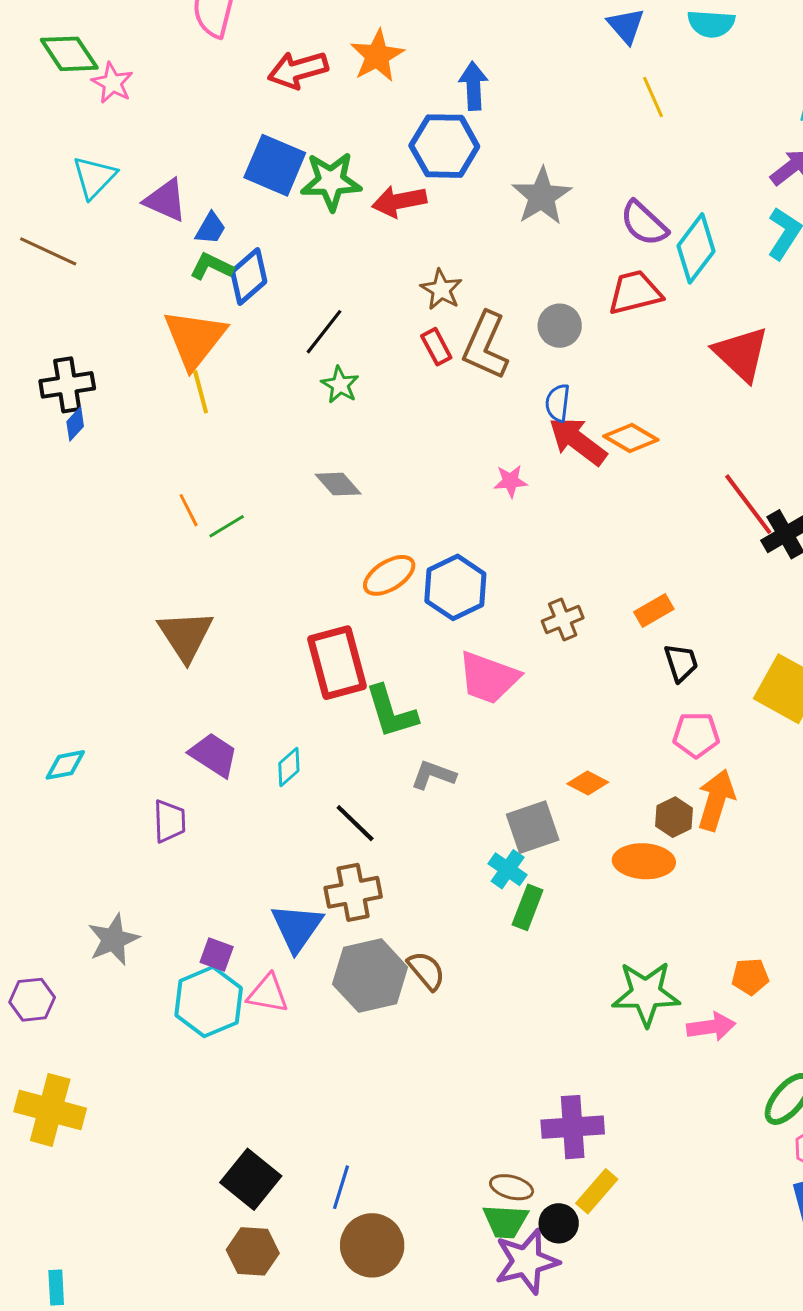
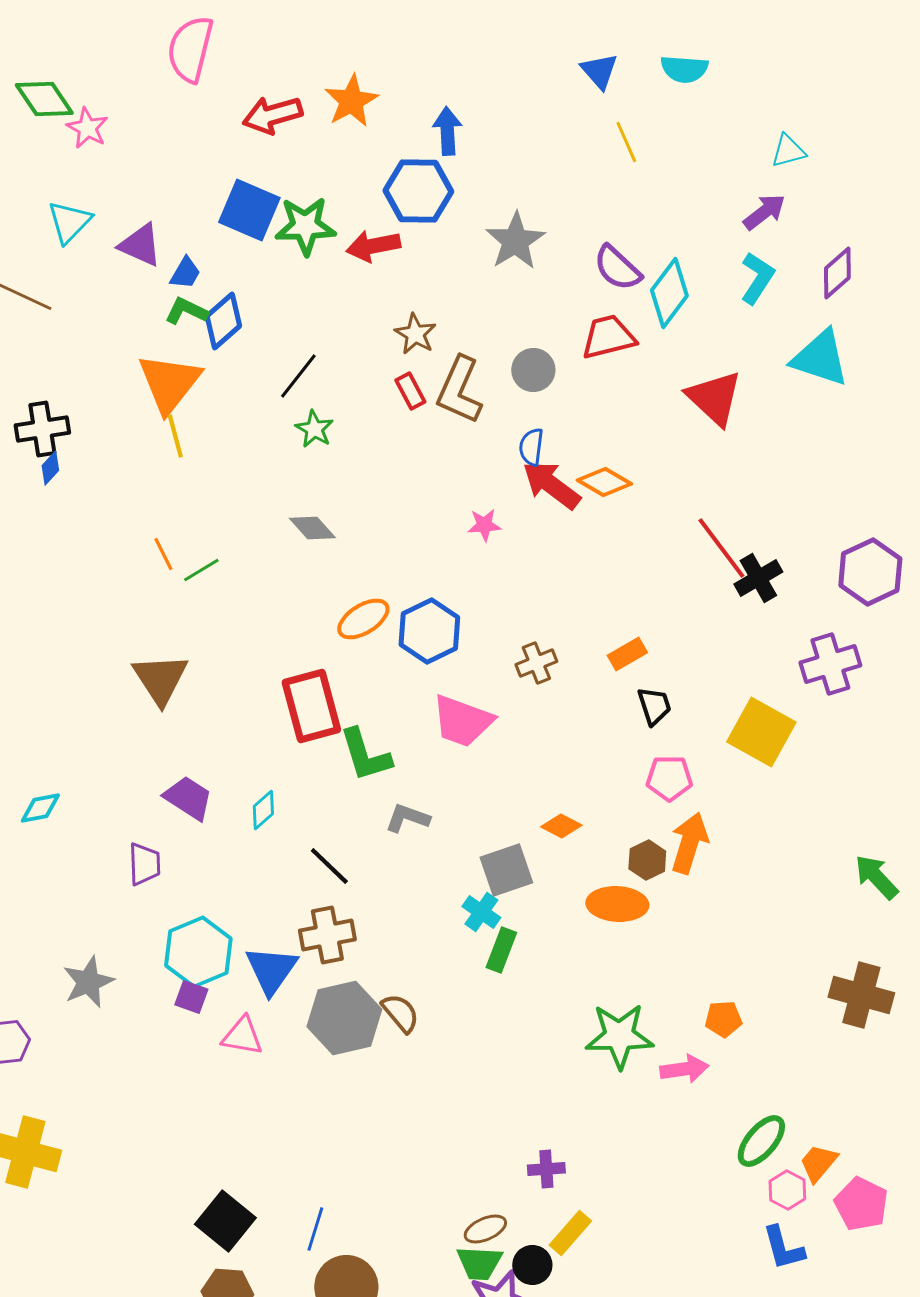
cyan hexagon: (209, 1002) -> (198, 952), moved
purple cross: (573, 1127) -> (546, 1169), size x0.6
brown ellipse: (512, 1187) -> (485, 1229), turned -39

